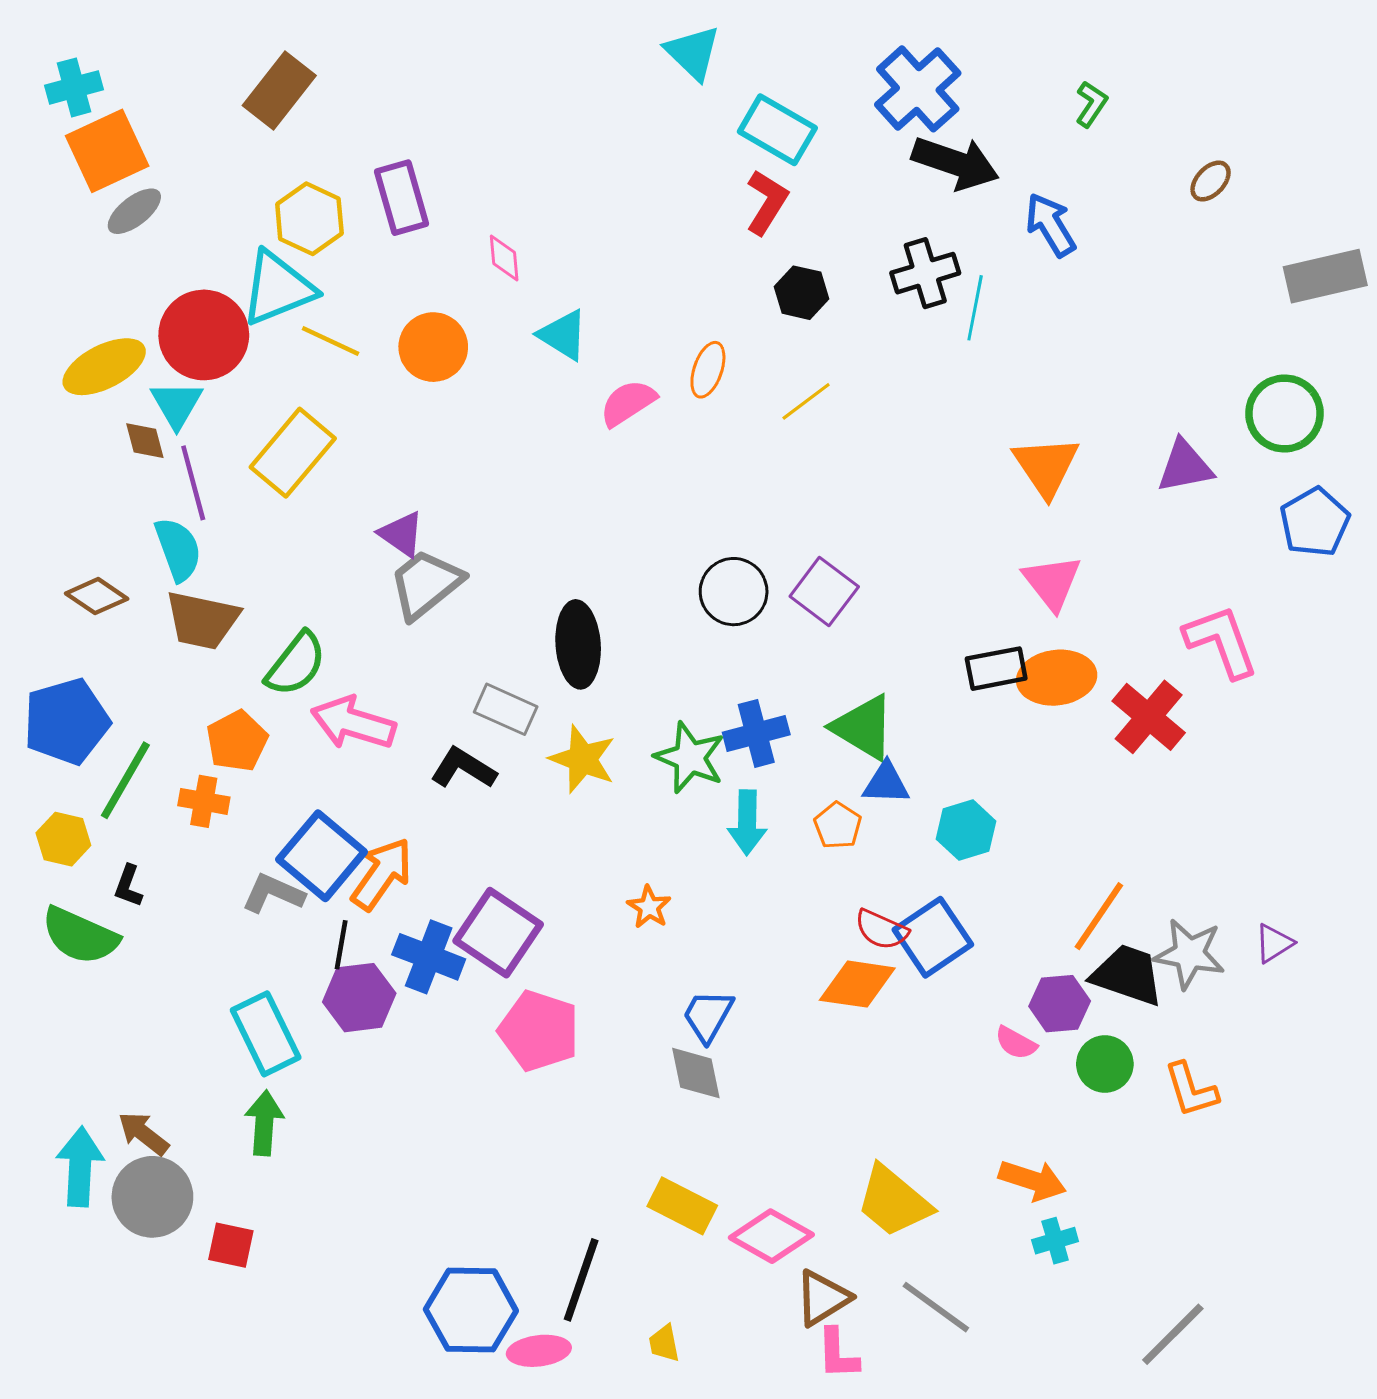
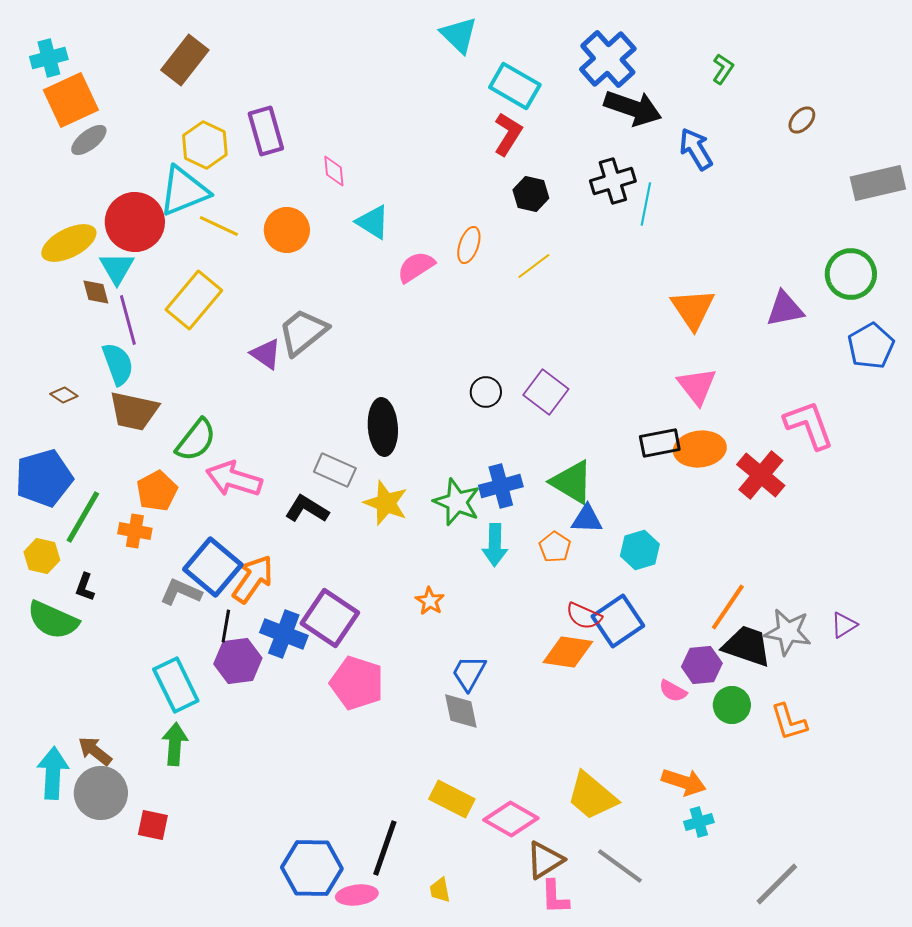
gray trapezoid: (426, 584) -> (303, 332), moved
black circle: (734, 592) -> (486, 392), size x0.7
brown diamond: (97, 596) -> (64, 395), size x0.7

